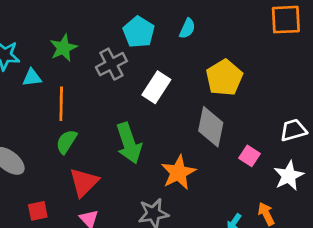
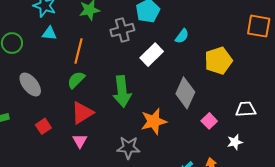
cyan semicircle: (187, 28) -> (182, 36), moved
cyan triangle: (32, 78) -> (49, 33), moved
yellow pentagon: (224, 78) -> (218, 61), moved
white star: (289, 176) -> (235, 142), size x0.7
red square: (38, 211) -> (43, 126), turned -35

